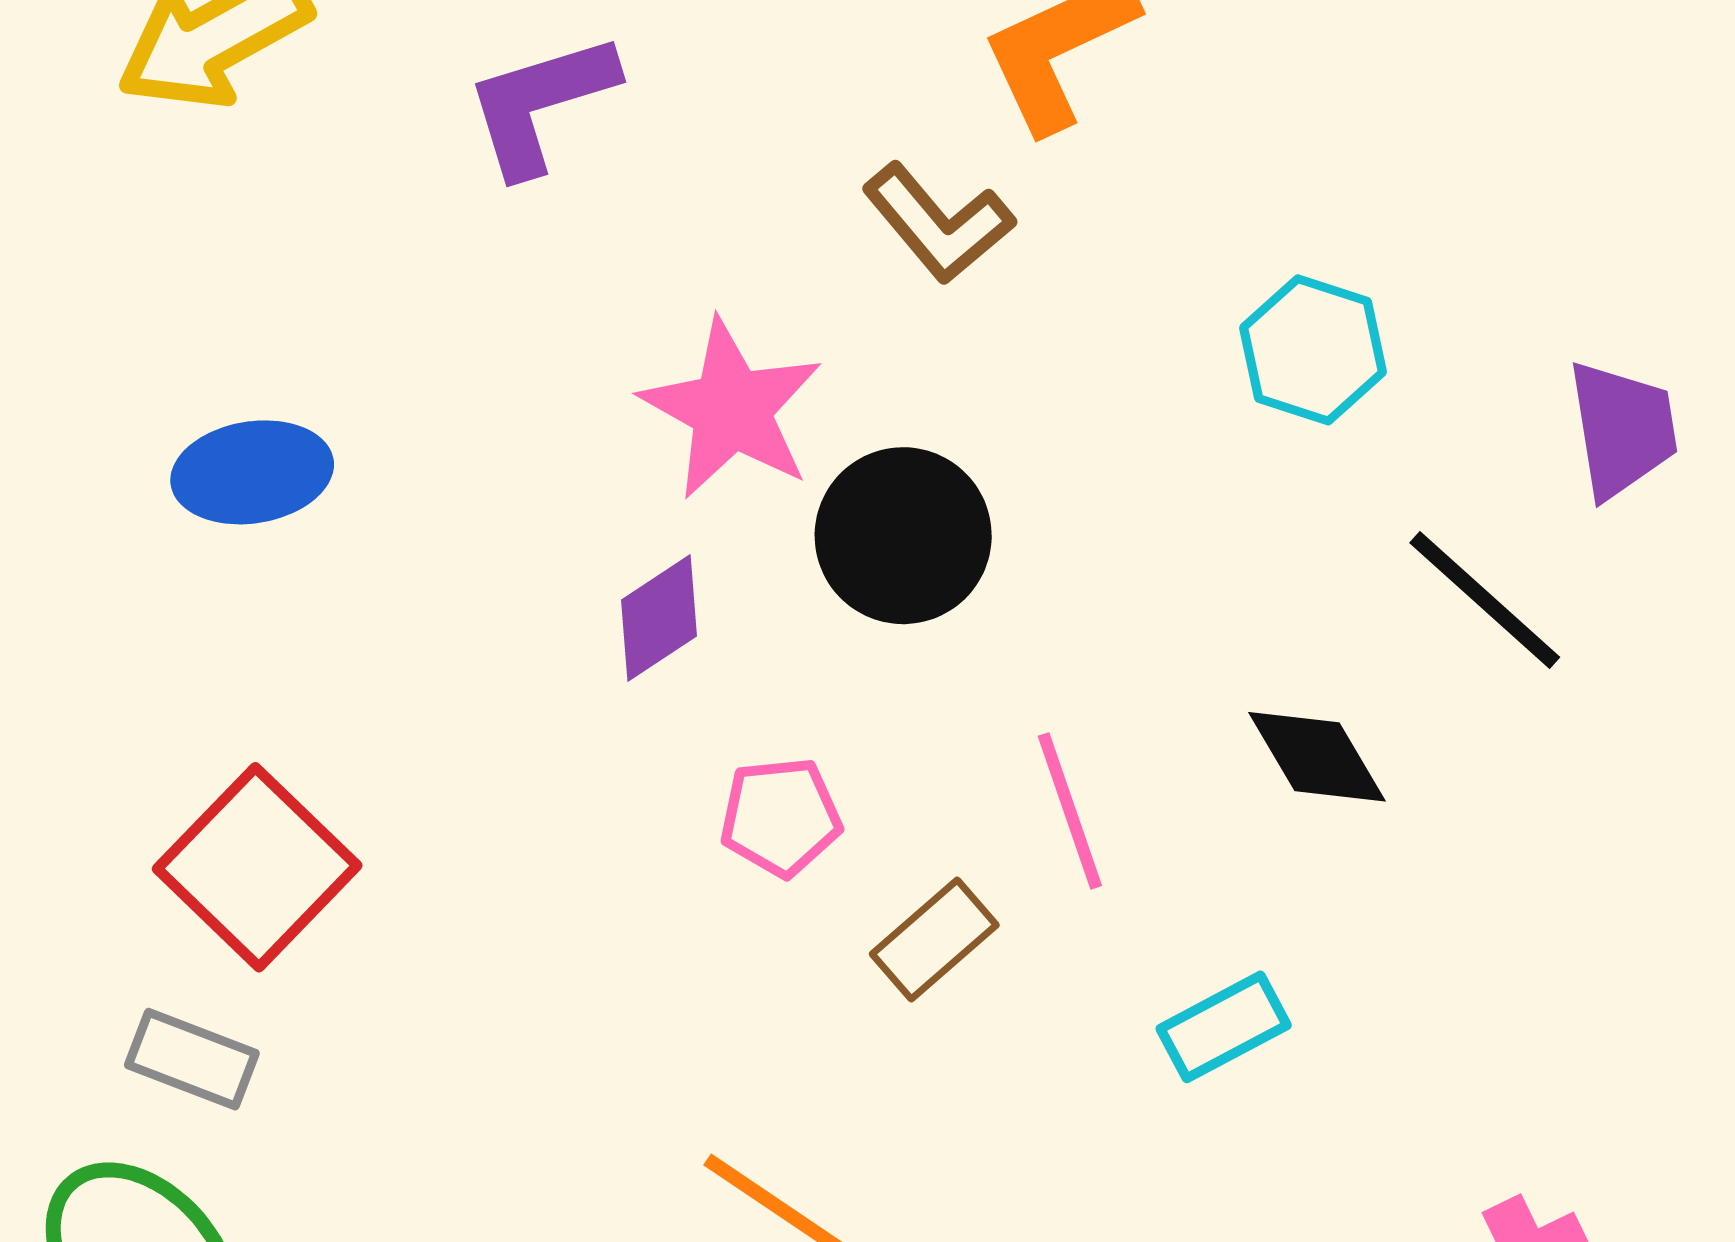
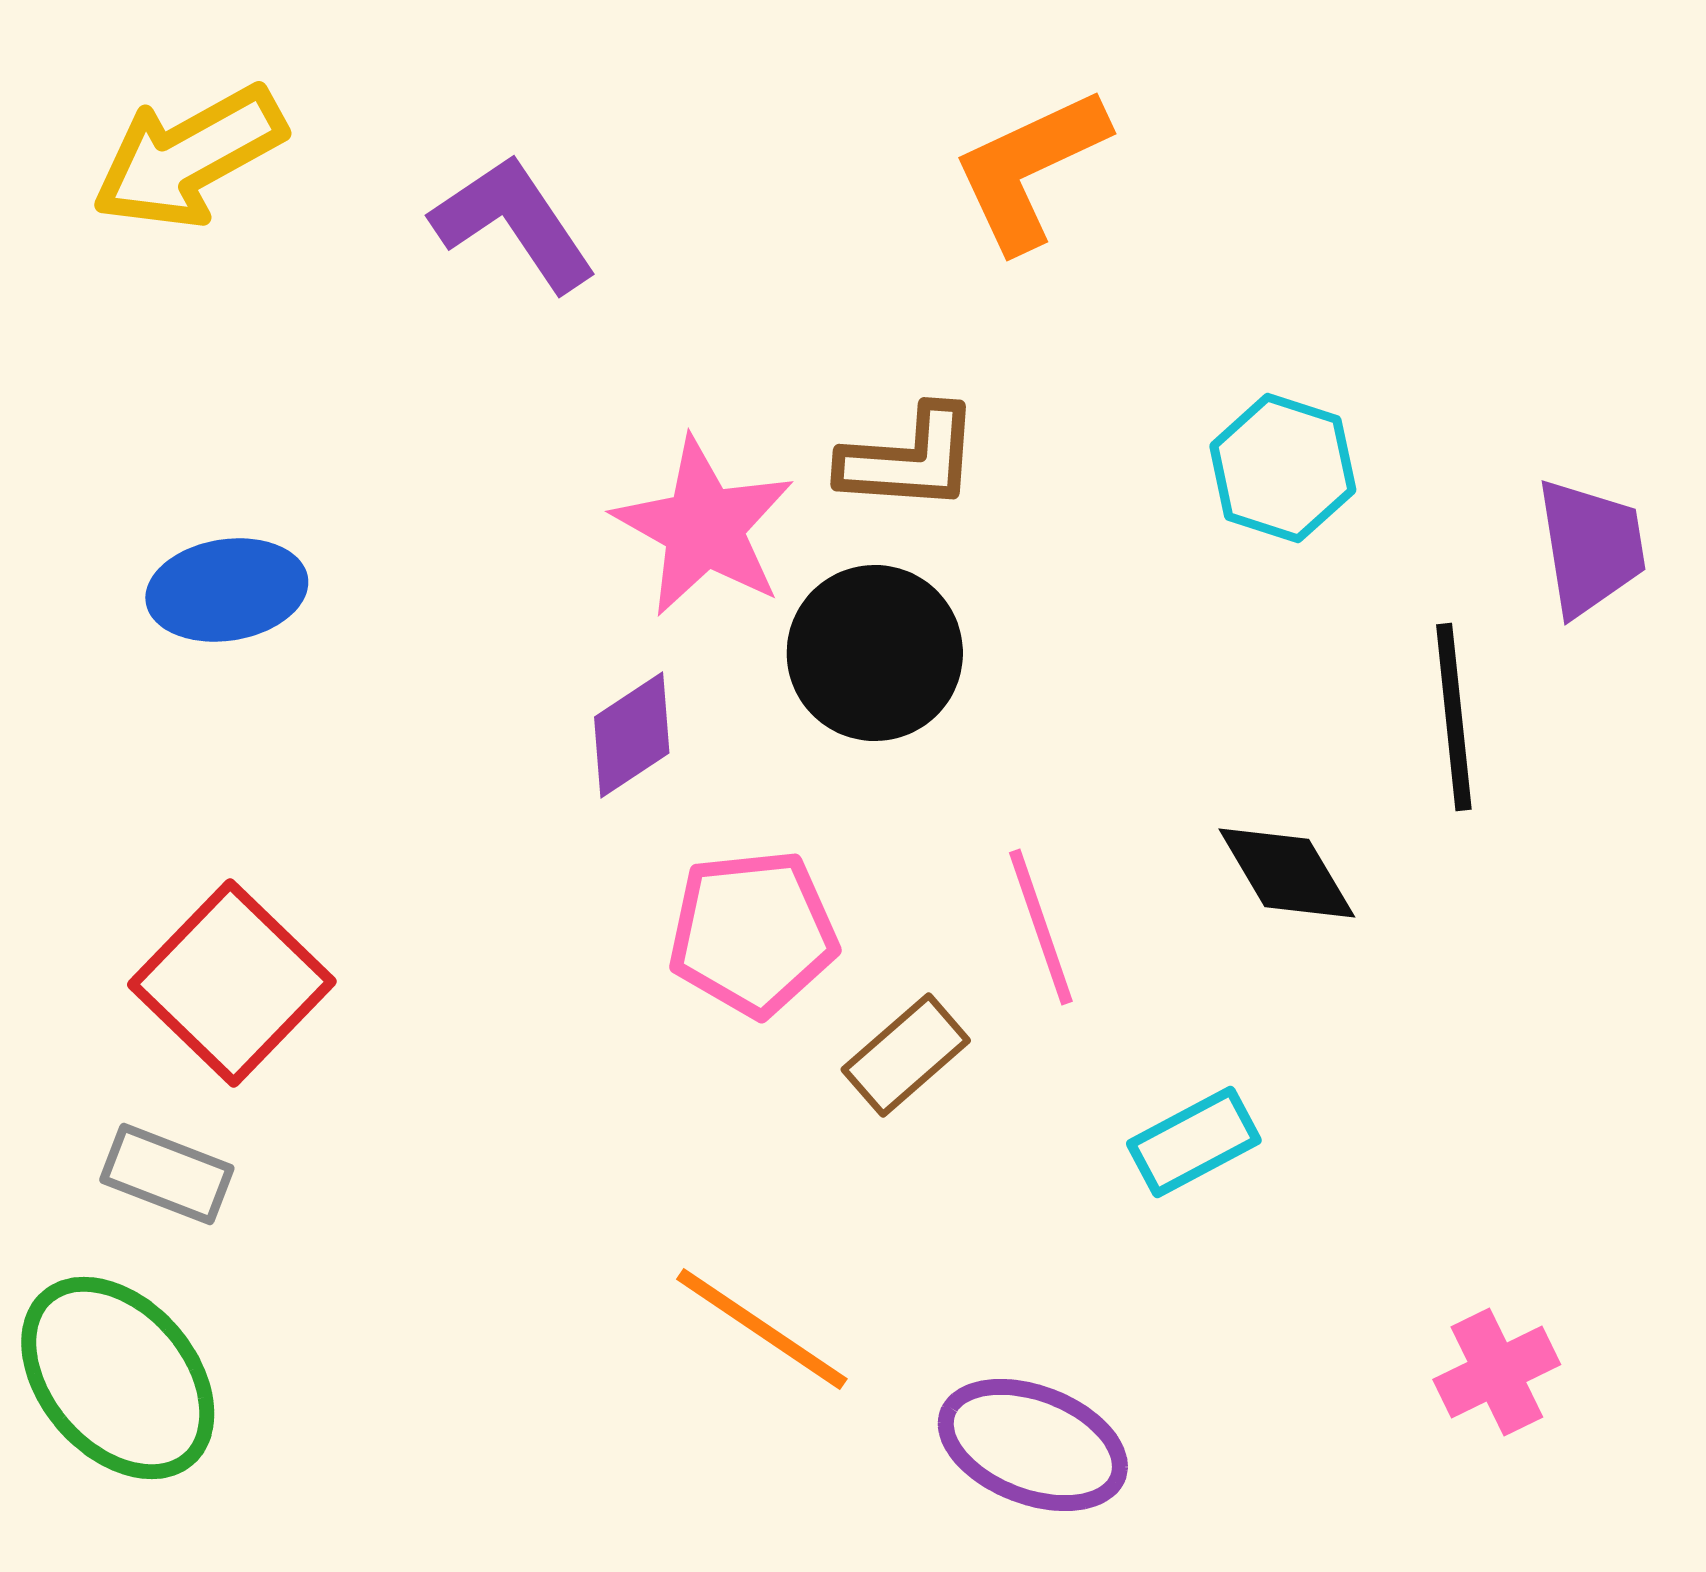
purple L-shape: (540, 104) -> (514, 223), turned 73
brown L-shape: (938, 223) -> (910, 459), moved, turned -46
black line: (1485, 600) -> (1454, 717), turned 42
pink pentagon: (781, 817) -> (753, 933), size x1.4

